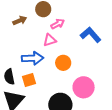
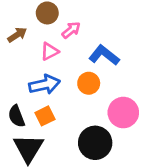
blue L-shape: (91, 35) -> (104, 55), moved
pink triangle: (50, 40) -> (50, 51), moved

